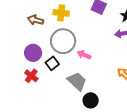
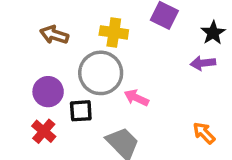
yellow cross: (61, 13) -> (114, 32), moved
black square: (52, 63) -> (81, 111), turned 32

